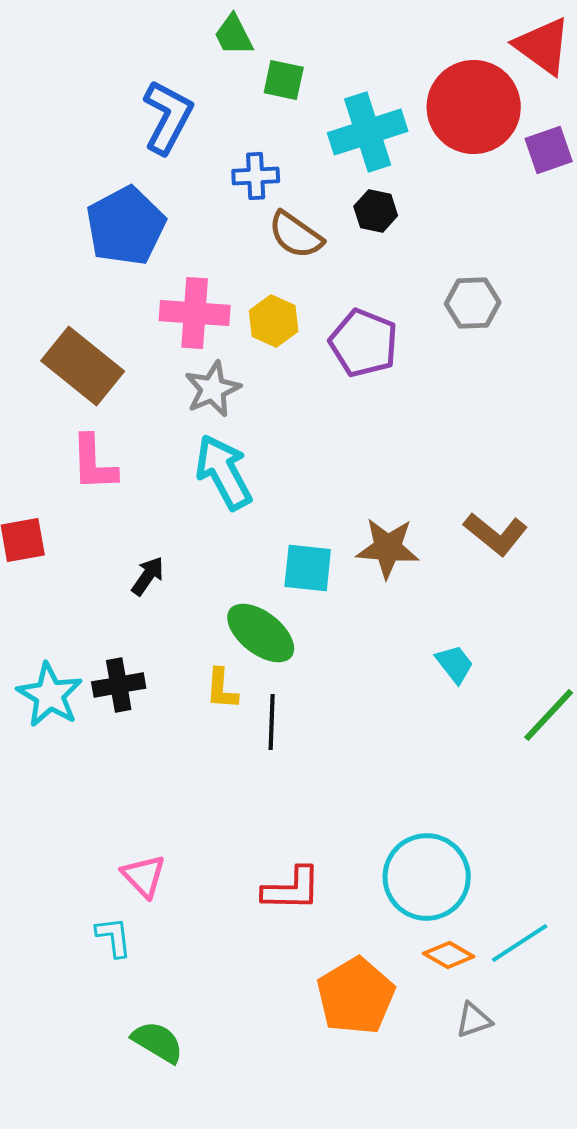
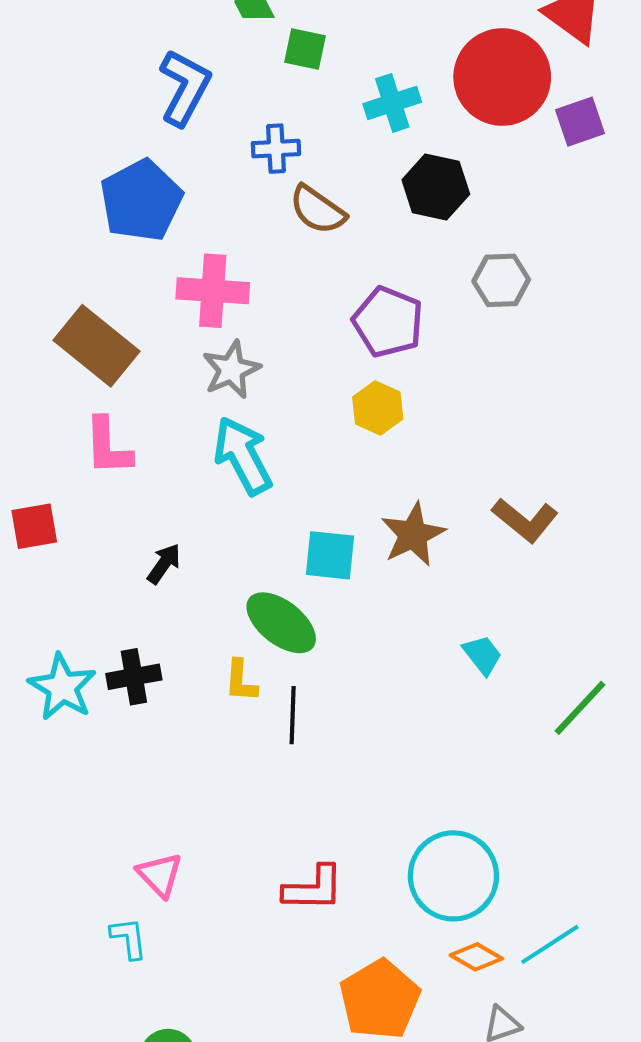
cyan cross: (368, 132) -> (392, 103), size x0.7
black hexagon: (376, 211) -> (436, 187), moved, size x1.5
yellow hexagon: (274, 321) -> (378, 408), moved
brown star: (388, 548) -> (413, 535), turned -30

